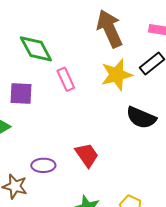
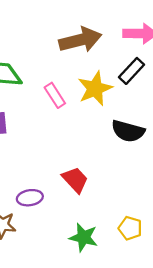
brown arrow: (110, 29) -> (80, 40), turned 108
pink rectangle: (66, 79) -> (55, 95), moved

